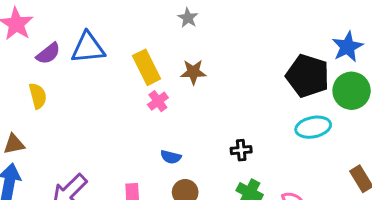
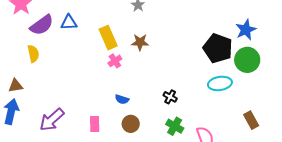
blue triangle: (88, 48) -> (69, 22), size x0.7
purple semicircle: (48, 53) -> (42, 25), size x1.4
black cross: (241, 150) -> (170, 97), turned 32

